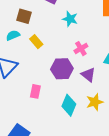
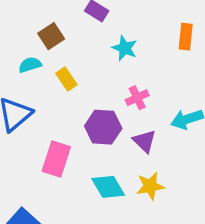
brown square: (24, 16) -> (51, 36), turned 35
pink rectangle: (35, 91) -> (56, 159), size x1.5
cyan diamond: (69, 105) -> (108, 187), turned -60

